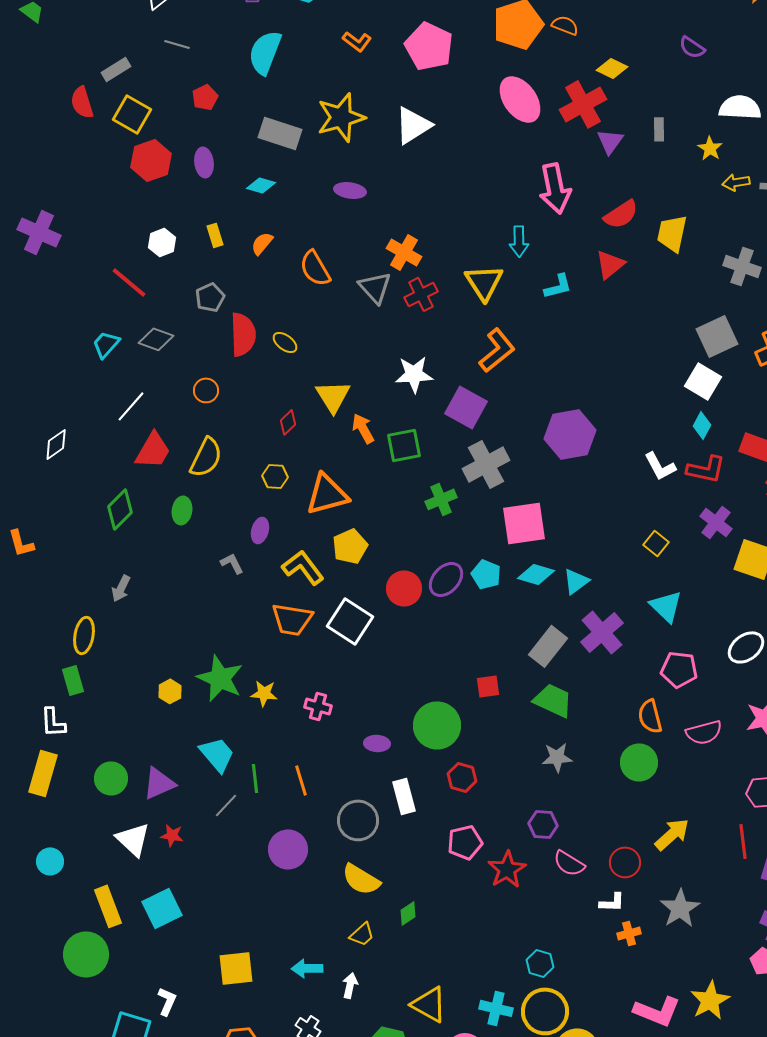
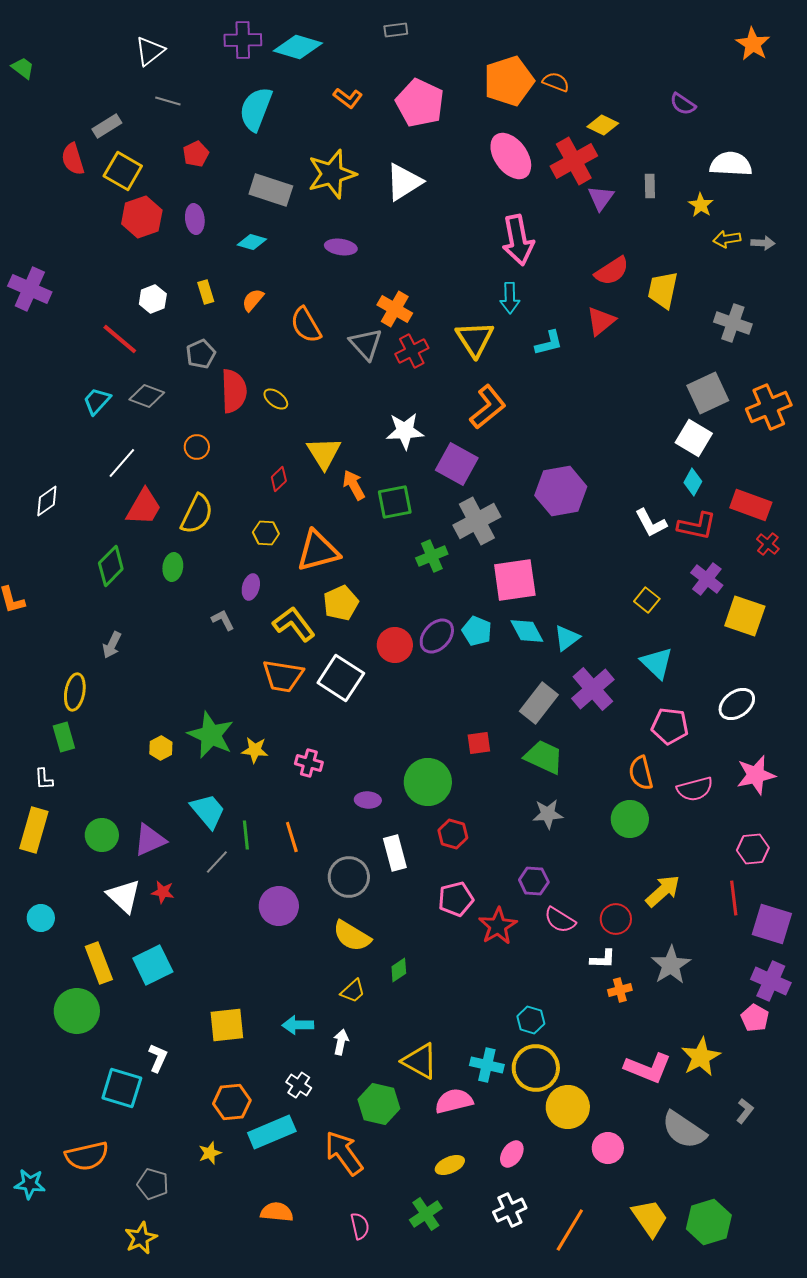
pink arrow: (555, 188) -> (518, 240), moved
cyan diamond: (536, 574) -> (527, 631), turned 45
white L-shape: (53, 722) -> (44, 779), size x0.7

